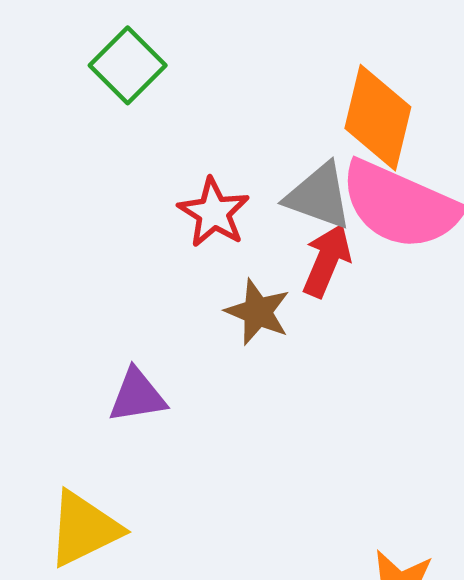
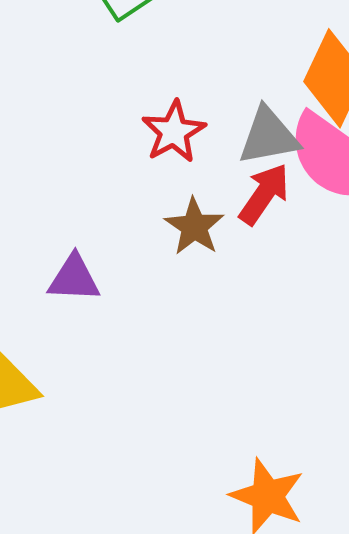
gray triangle: (319, 196) -> (269, 136), turned -42

